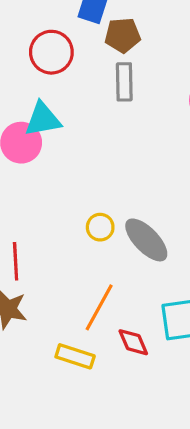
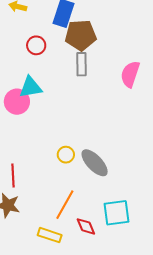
brown pentagon: (123, 35) -> (81, 35), size x1.4
red circle: (51, 52) -> (36, 45), size x0.7

